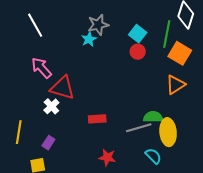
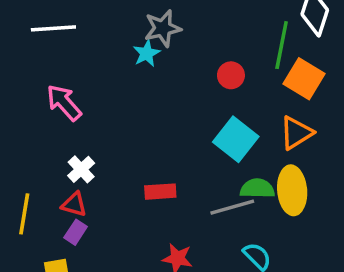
white line: (35, 25) -> (53, 28), turned -65
cyan square: (138, 34) -> (236, 139), moved, size x1.4
red triangle: (62, 88) -> (74, 204), moved, size x0.6
yellow ellipse: (168, 132) -> (292, 190), moved

